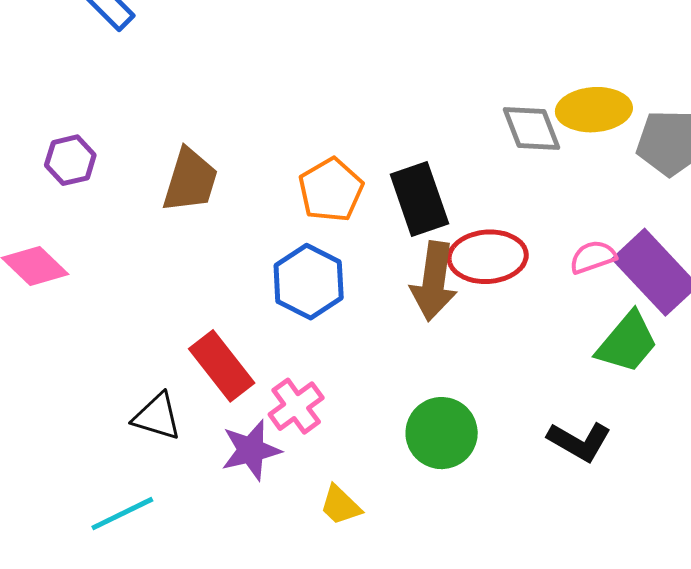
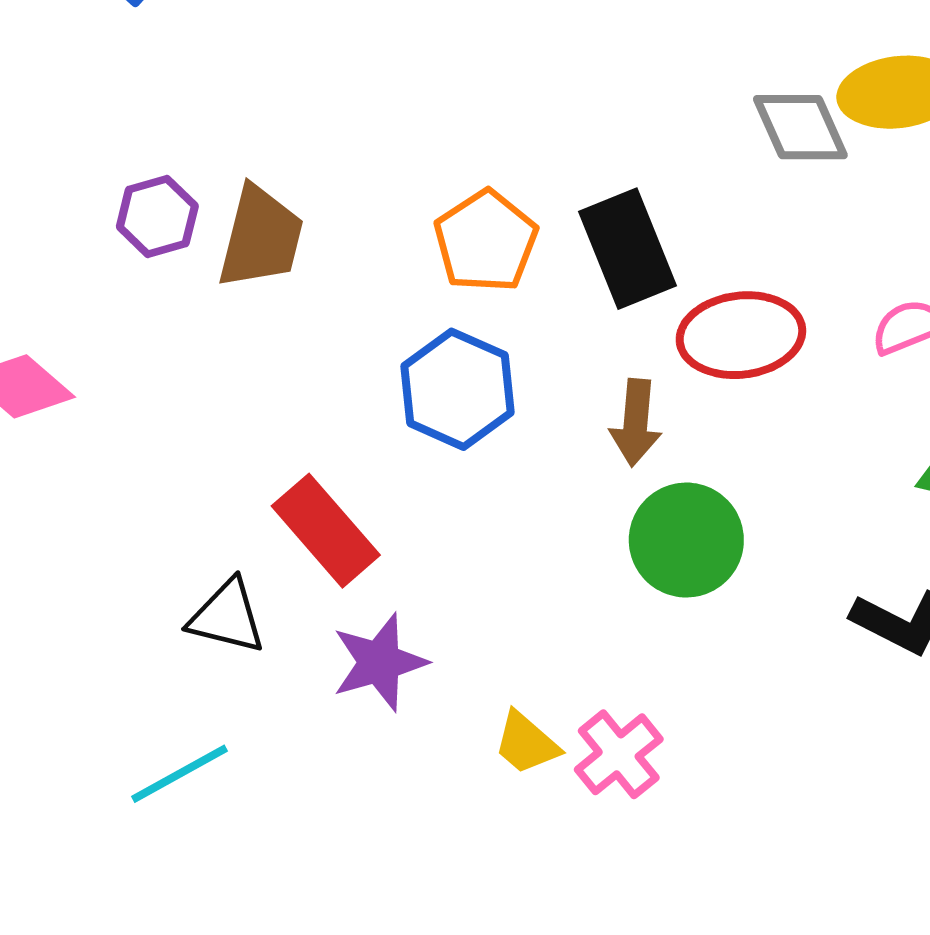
purple hexagon: (70, 160) -> (157, 216), moved
brown arrow: (434, 281) -> (636, 423), moved, size x0.7
pink cross: (296, 406) -> (619, 754), moved
green circle: (442, 433) -> (686, 540), moved

